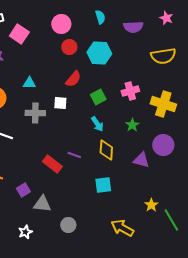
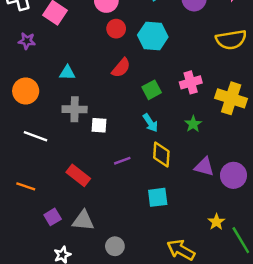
white square: (60, 103) -> (99, 125), moved
purple circle: (163, 145) -> (233, 175), moved
purple line: (74, 155) -> (122, 161), turned -40
red rectangle: (52, 164) -> (78, 175), moved
purple square: (23, 190) -> (53, 217), moved

